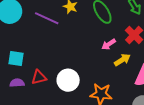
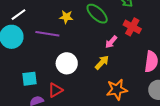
yellow arrow: (122, 60) -> (102, 62), moved
white circle: (68, 80) -> (67, 63), moved

